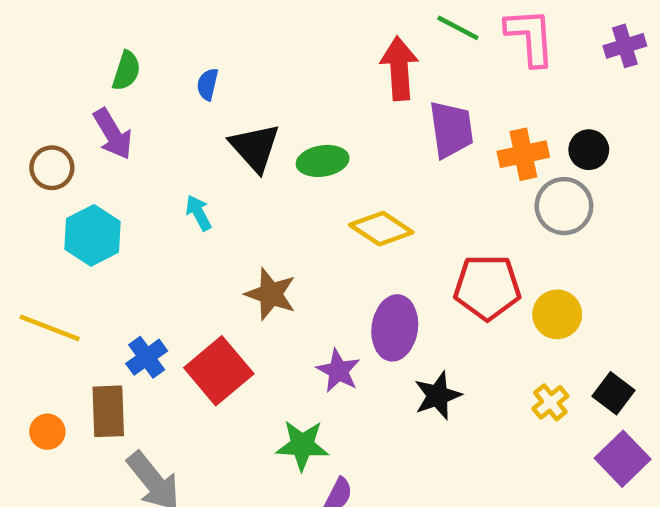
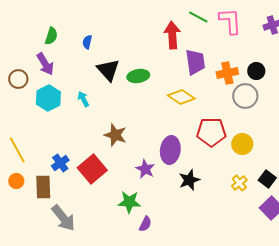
yellow diamond: (381, 229) -> (181, 97), moved
cyan hexagon: (92, 235) -> (48, 98), moved
yellow line: (50, 328) -> (17, 150), turned 40
orange circle: (47, 432) -> (16, 181), moved

